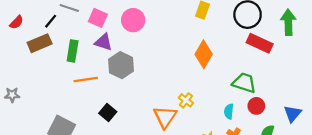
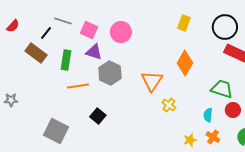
red semicircle: (17, 22) -> (13, 26), moved
brown rectangle: (40, 43) -> (36, 53), turned 60
orange triangle: (165, 117) -> (152, 81), moved

